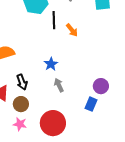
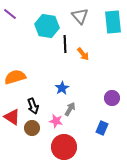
gray arrow: (59, 85) -> (70, 109), turned 56
purple circle: (101, 86) -> (112, 98), moved
pink star: (20, 124) -> (56, 121), moved

